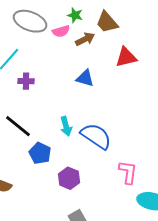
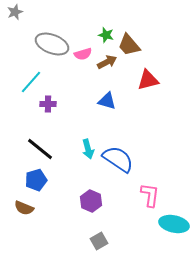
green star: (75, 15) -> (106, 35), moved
blue pentagon: (40, 153) -> (36, 180), moved, turned 30

